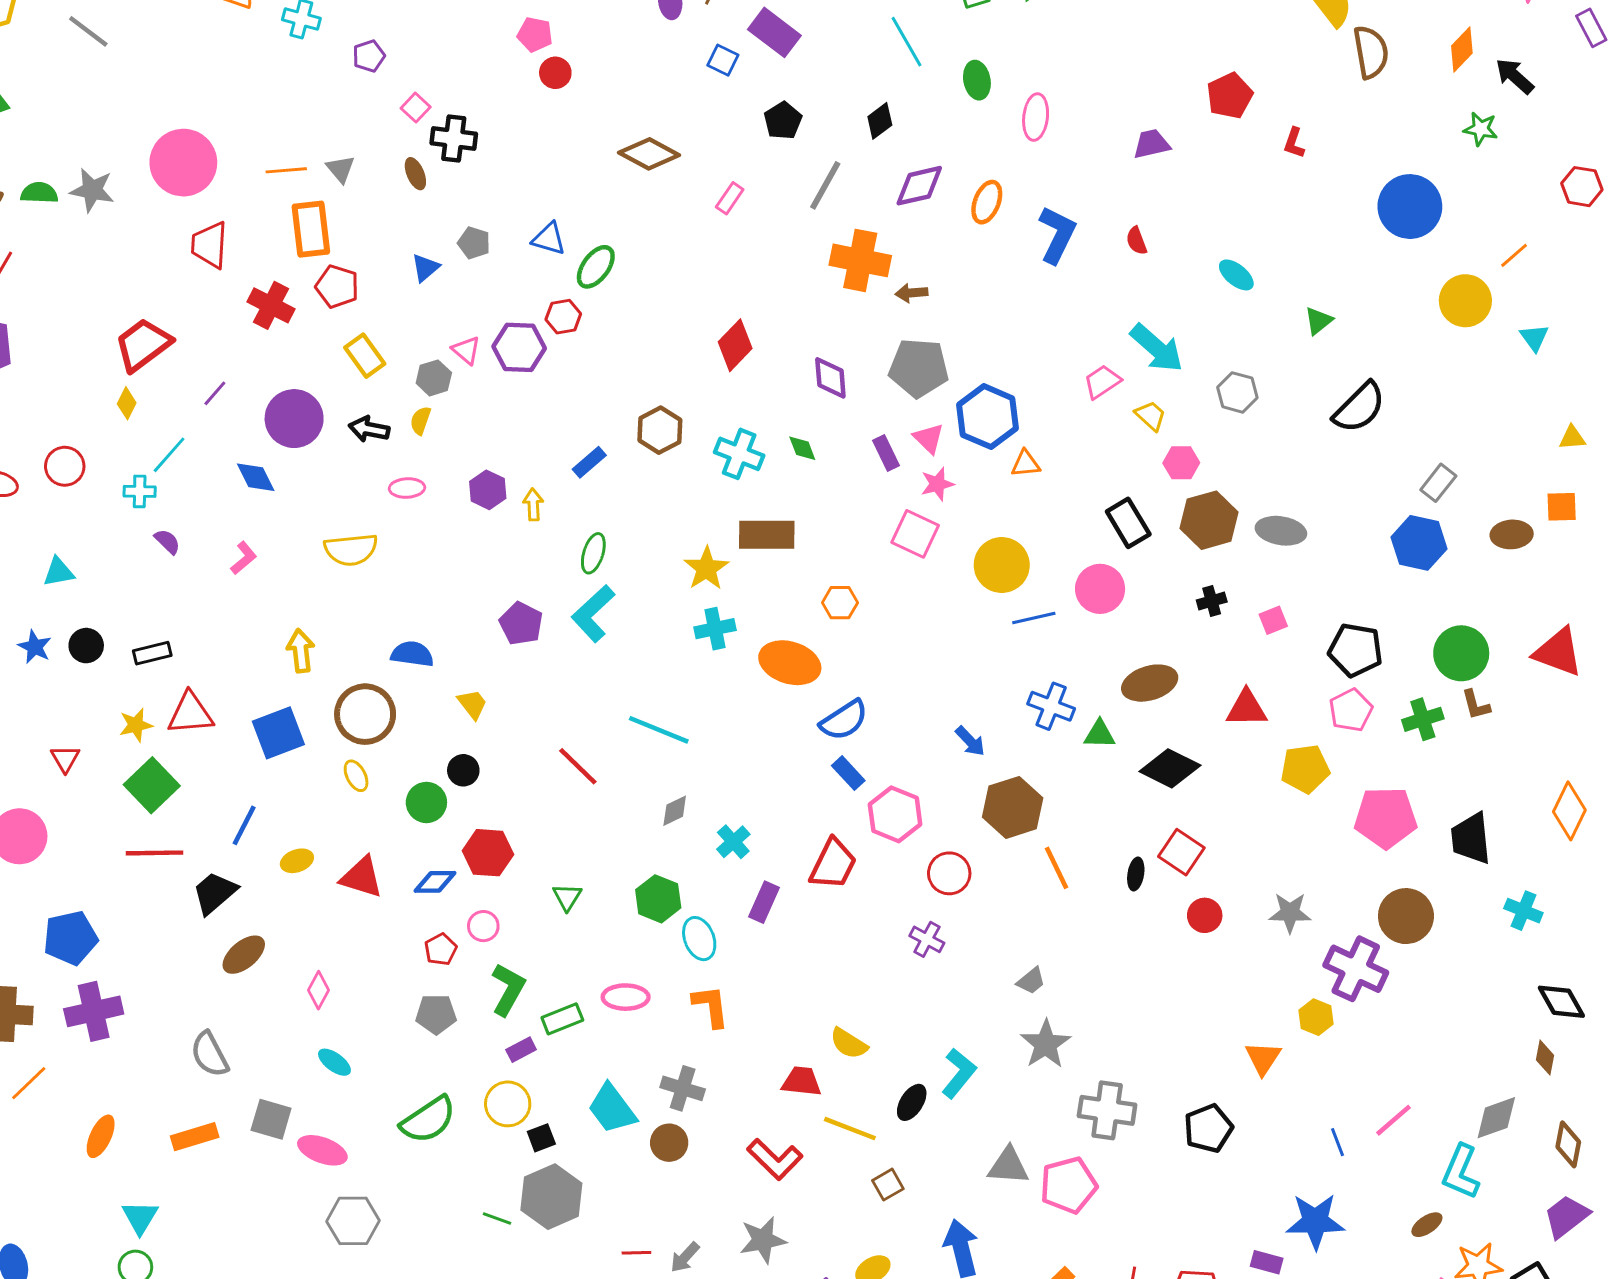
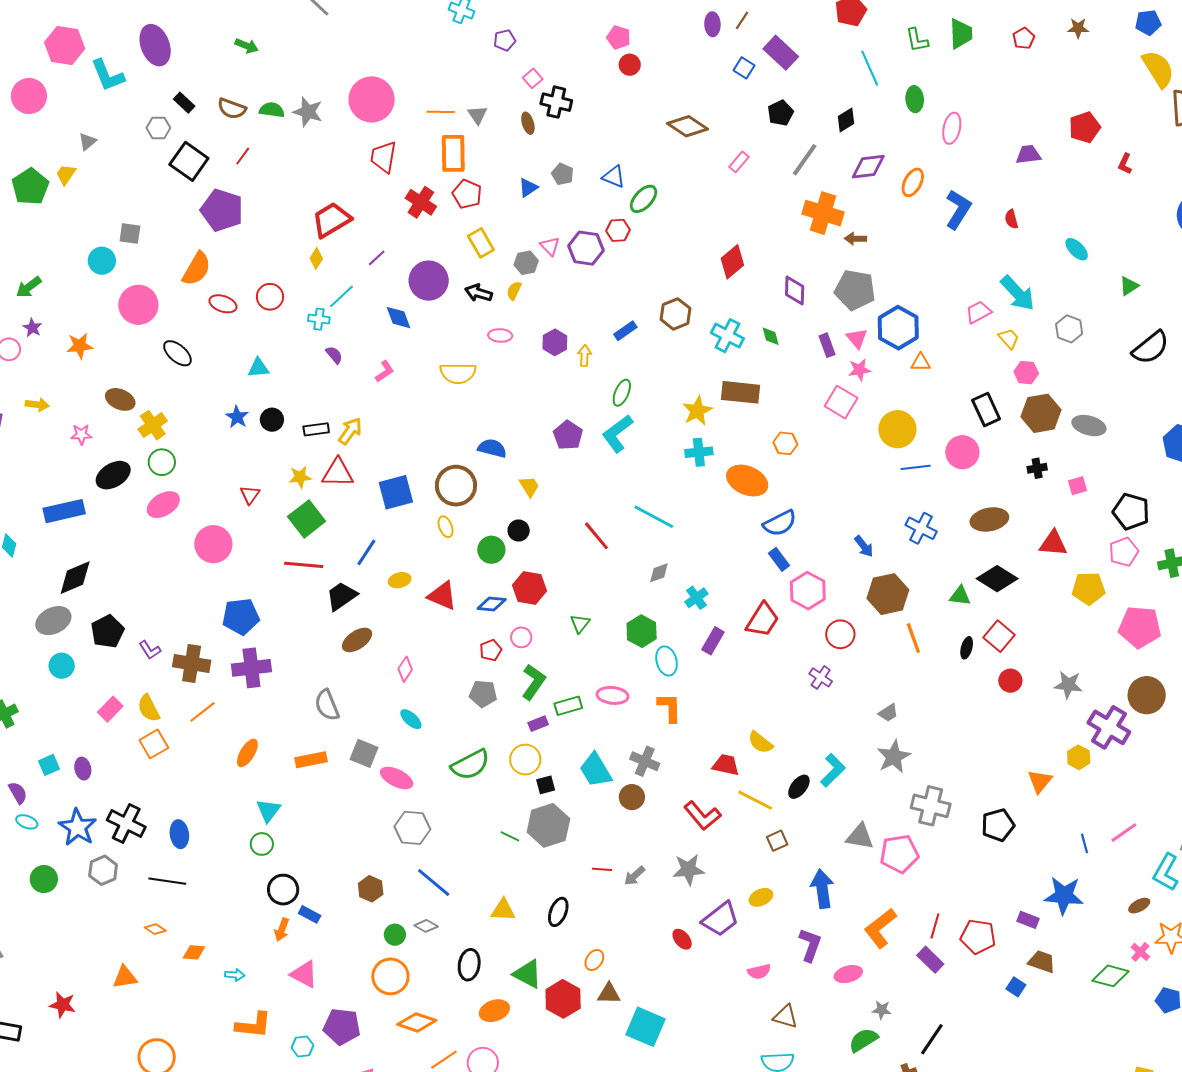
yellow arrow: (301, 651) -> (350, 431), moved, turned 36
green triangle: (1100, 734) -> (960, 596), moved

